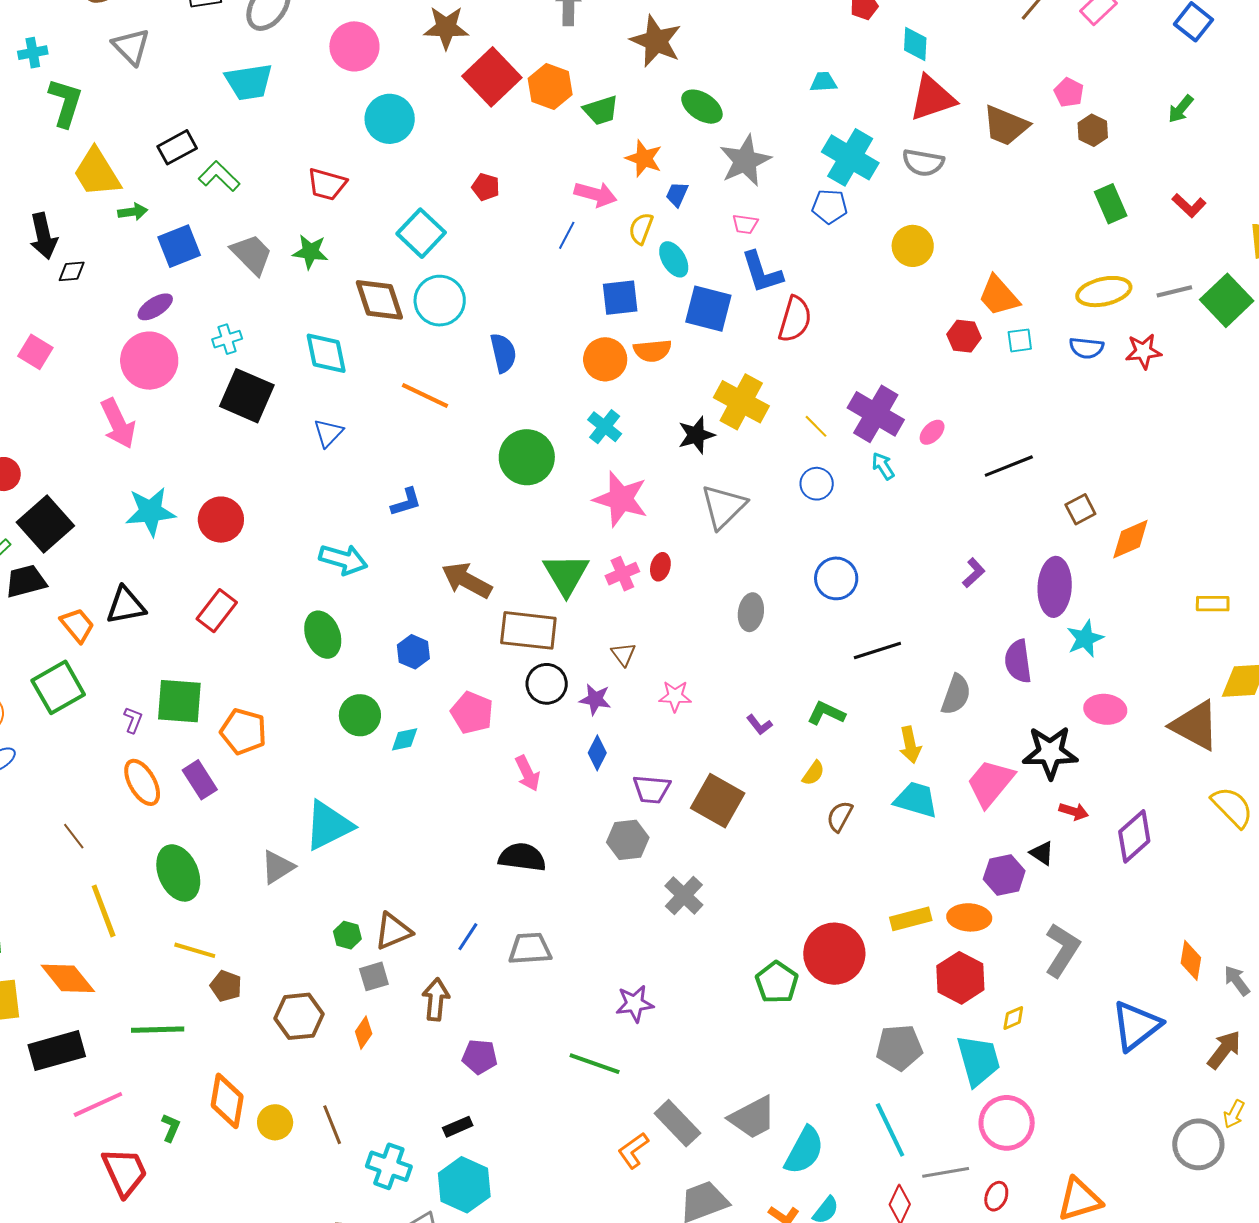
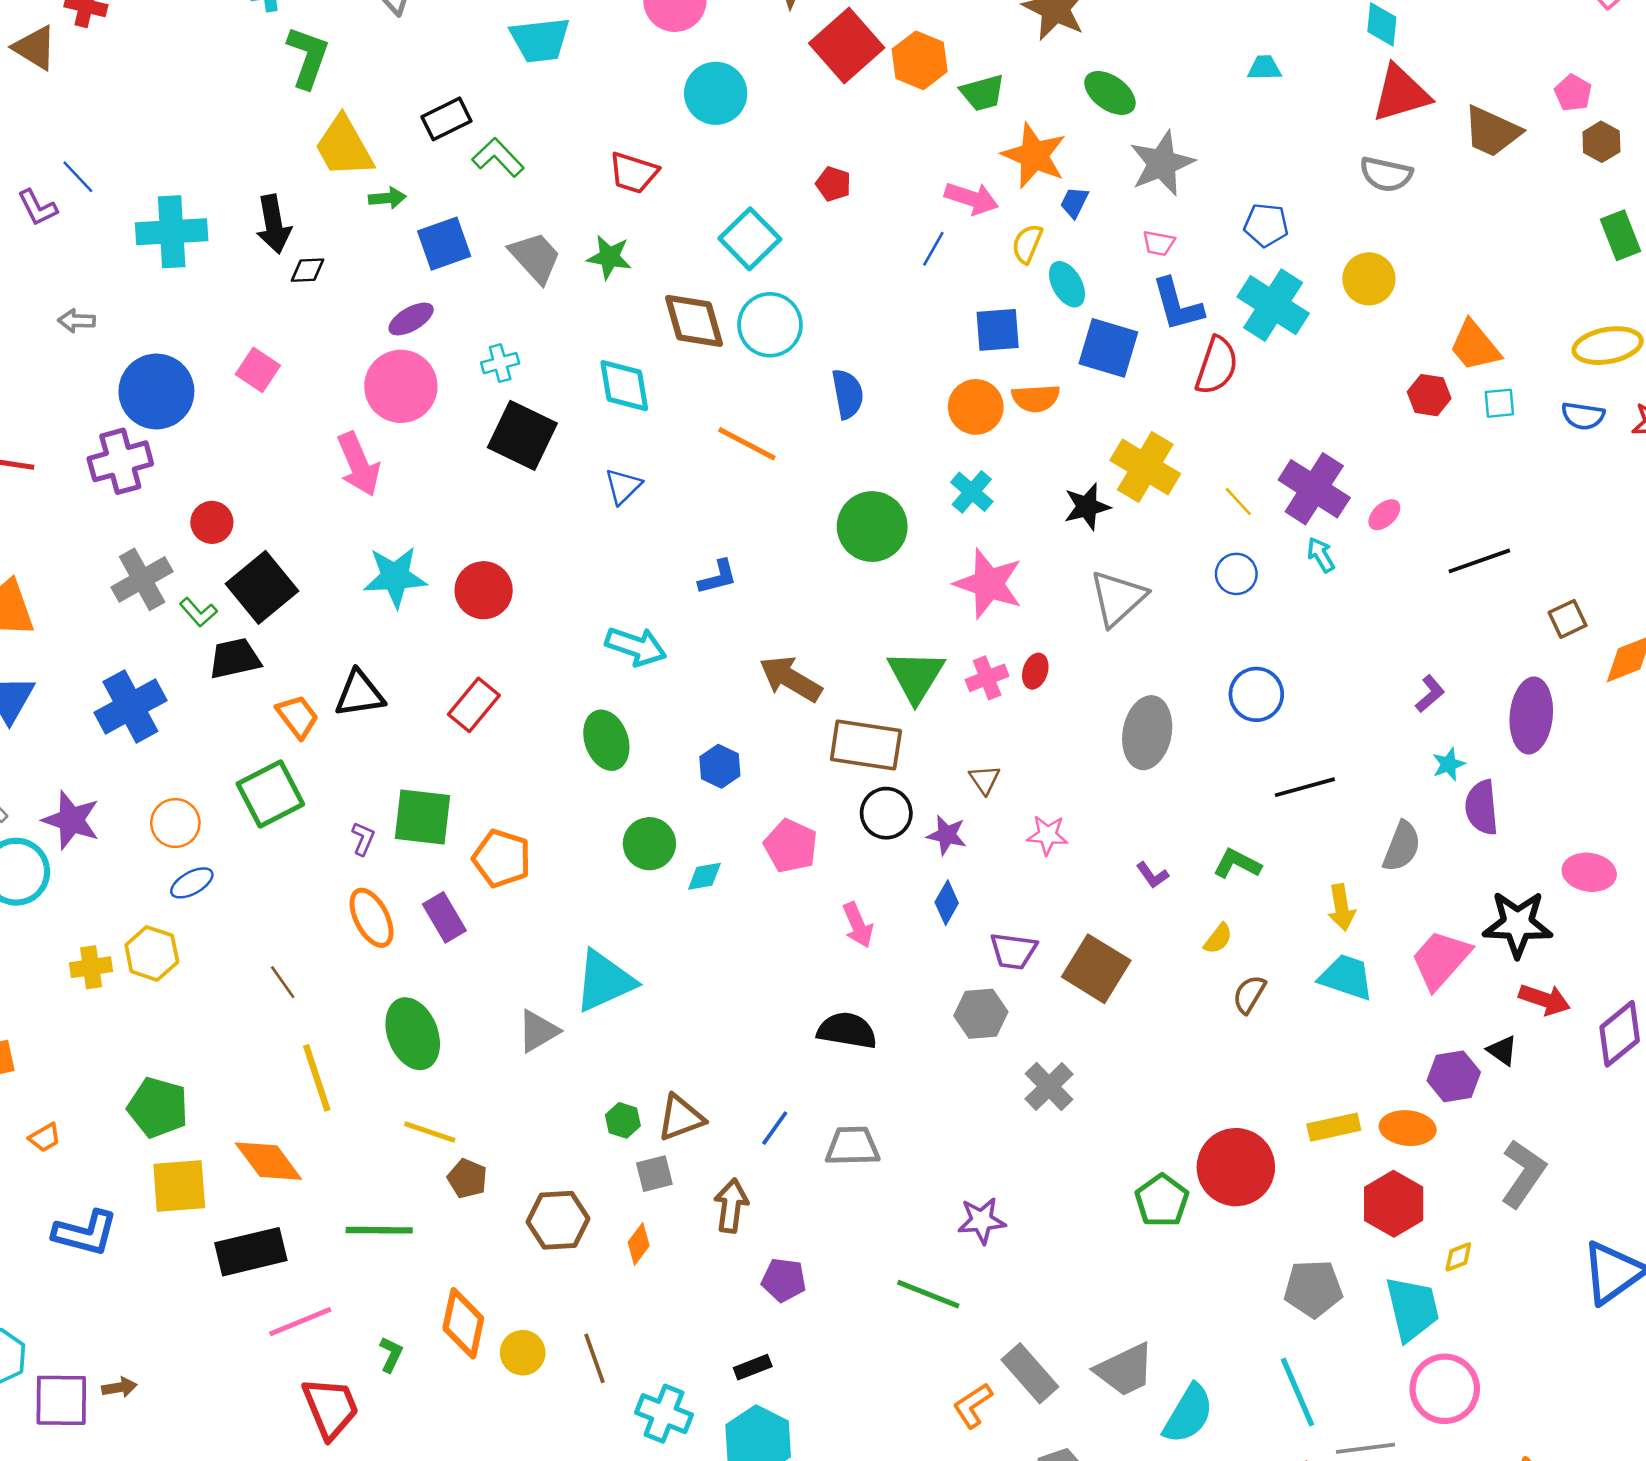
cyan cross: (850, 157) -> (1273, 305), moved
orange star: (644, 158) -> (1034, 156), size x1.4
gray ellipse: (751, 612) -> (1147, 733), size x1.5
cyan star: (1085, 639) -> (1449, 764), moved, size x0.7
red arrow: (1074, 811) -> (1544, 999), size x1.4

